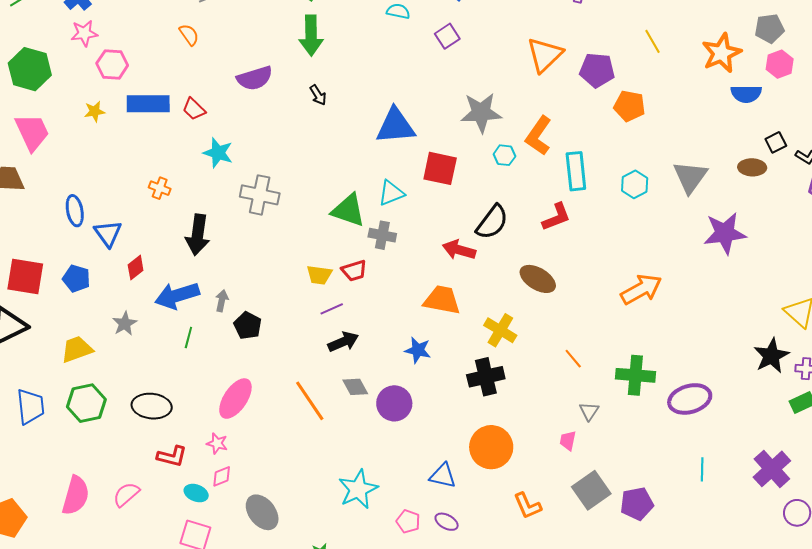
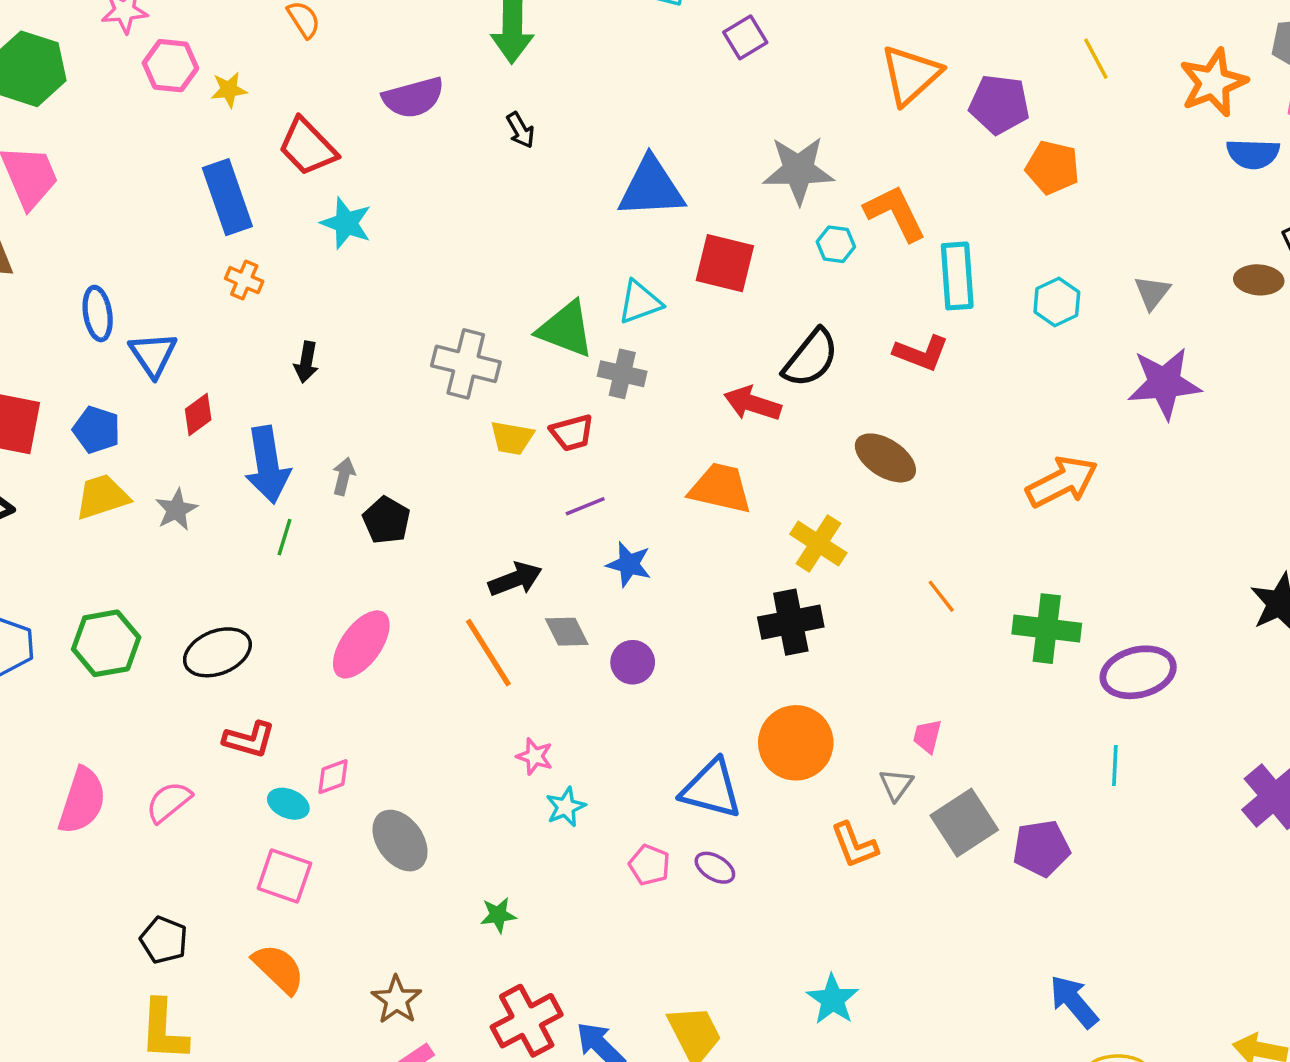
blue rectangle: (148, 104) -> (227, 197), moved, turned 69
red trapezoid: (194, 109) -> (307, 147), size x1.5
yellow star: (95, 111) -> (229, 90), moved
orange L-shape: (538, 136) -> (895, 213), turned 117
gray triangle: (690, 177) -> (1152, 293), size x0.6
gray cross: (260, 195) -> (466, 364), moved
red L-shape: (556, 217) -> (921, 353), turned 40
purple star: (725, 233) -> (1164, 383), moved
black arrow: (198, 235) -> (306, 362), size x0.6
blue arrow: (177, 296) -> (268, 465), turned -84
purple line: (332, 309) -> (585, 506), moved
black arrow: (343, 342) -> (515, 579), moved
yellow trapezoid: (77, 349) -> (102, 497), moved
blue star: (418, 350) -> (629, 564), moved
purple circle: (394, 403) -> (633, 662), size x0.7
black ellipse: (152, 406) -> (217, 652), turned -30
gray triangle: (589, 411) -> (896, 785), moved
pink star: (217, 443) -> (535, 756), moved
cyan line: (702, 469) -> (1115, 766), moved
blue triangle: (443, 476) -> (711, 789), size x1.4
cyan star: (358, 489) -> (566, 807), size x0.6

